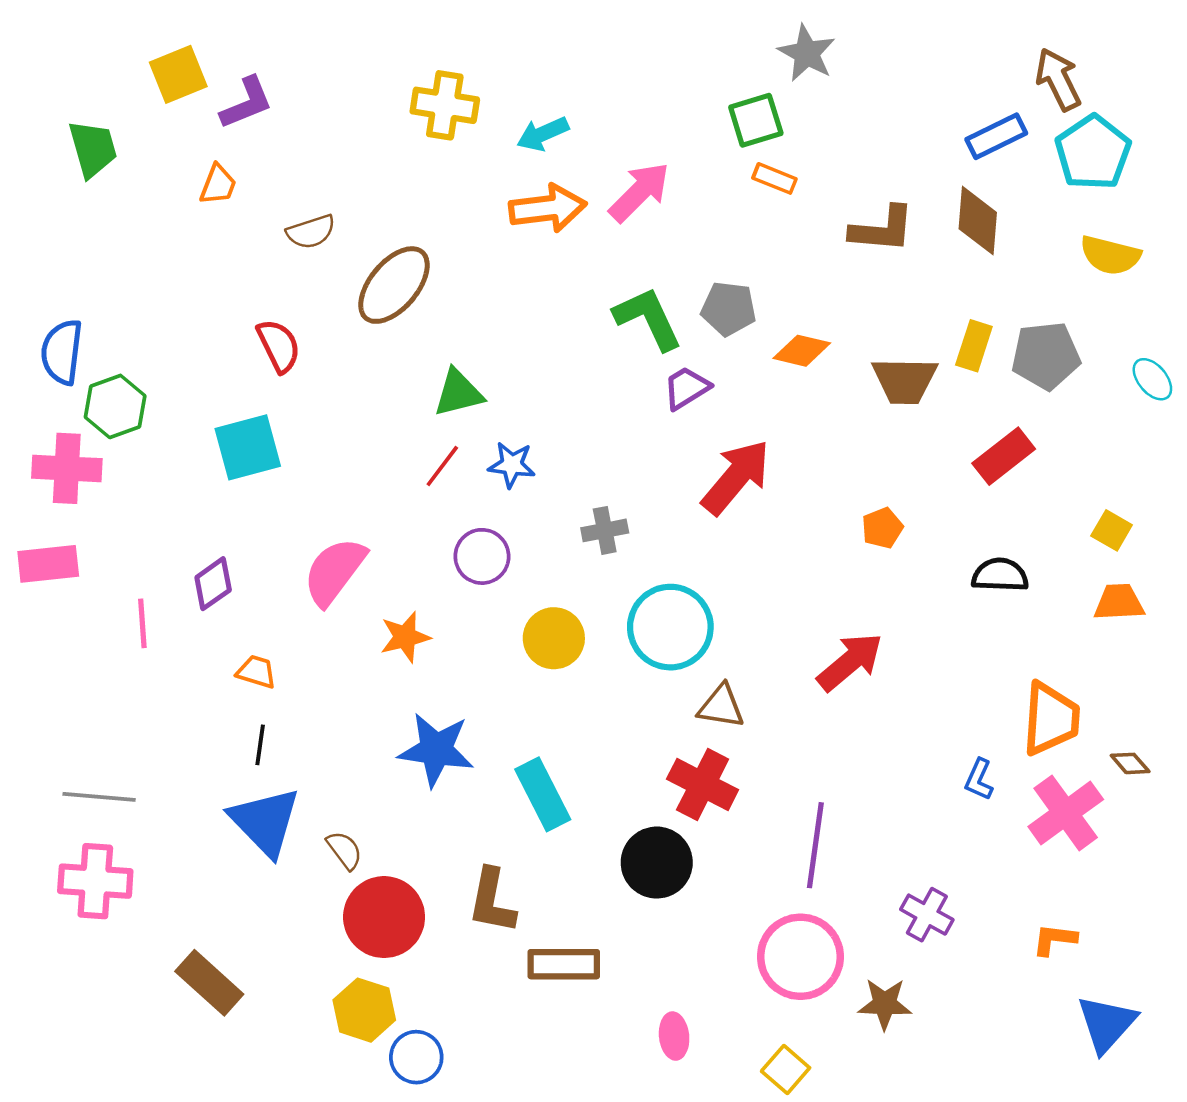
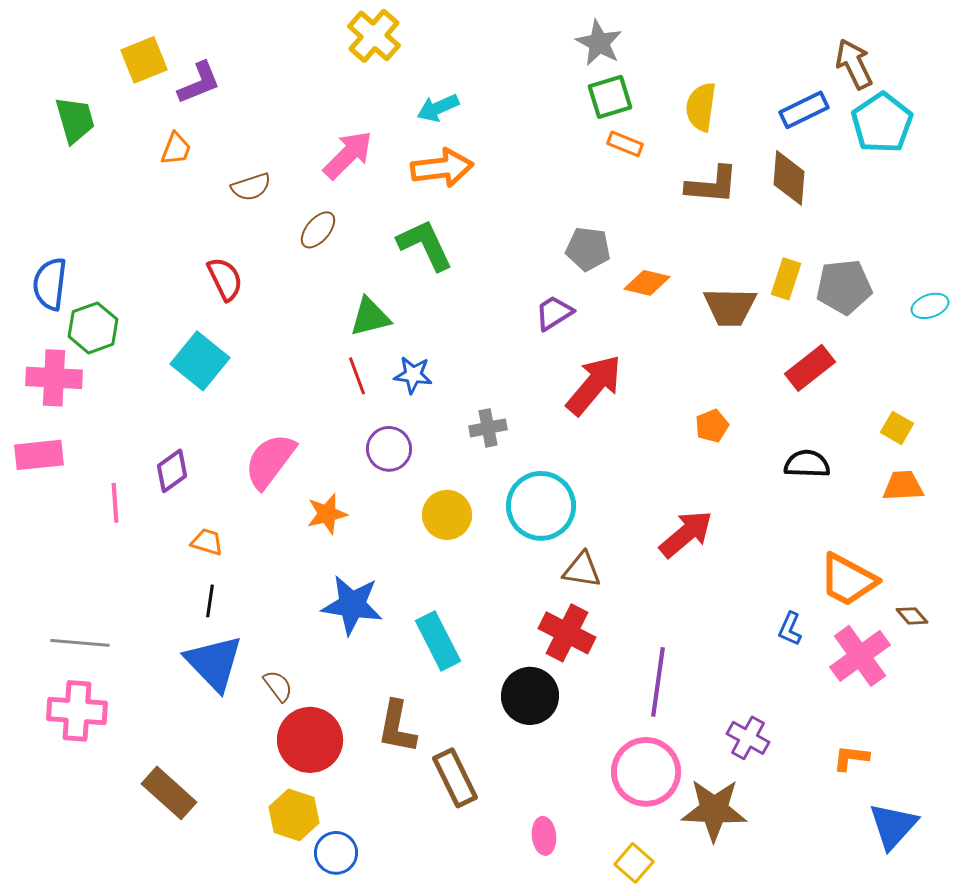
gray star: (807, 53) -> (599, 43), moved
yellow cross: (445, 105) -> (374, 36), moved, turned 32
pink arrow: (639, 192) -> (348, 155), moved
yellow semicircle: (1110, 255) -> (701, 107), moved, turned 84
brown ellipse: (394, 285) -> (318, 230), size x0.6
green L-shape: (648, 318) -> (425, 245), moved
cyan ellipse: (1152, 379) -> (930, 306), turned -69
cyan square: (248, 447) -> (200, 361), turned -36
red line: (442, 466) -> (357, 376), turned -57
orange trapezoid: (1051, 719) -> (848, 580), turned 114
brown rectangle: (564, 964) -> (455, 778), turned 64
brown star: (885, 1004) -> (714, 810), size x1.5

